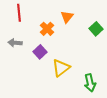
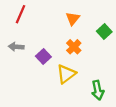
red line: (19, 13) -> (20, 14), turned 30
orange cross: (47, 29) -> (74, 47), moved

